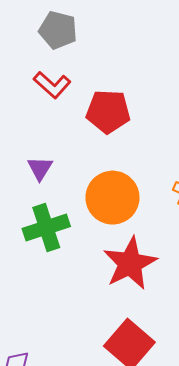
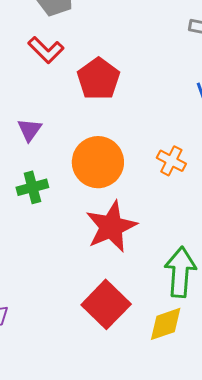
red pentagon: (108, 112) -> (98, 79), turned 30
green cross: (46, 227) -> (32, 187), size x0.7

